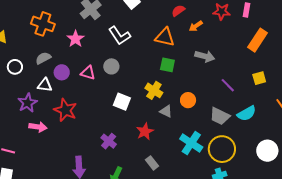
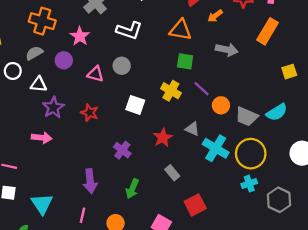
white L-shape: (119, 36) -> (129, 30), turned -35
orange rectangle: (257, 40) -> (268, 31), moved
gray semicircle: (43, 58) -> (34, 53), moved
purple circle: (62, 72) -> (64, 60), moved
white triangle: (45, 85) -> (39, 84), moved
purple line: (228, 85) -> (201, 89), moved
orange circle: (188, 100) -> (221, 105), moved
purple star: (28, 103) -> (53, 107), moved
red star: (65, 110) -> (90, 113), moved, size x0.7
gray triangle: (166, 111) -> (192, 129), moved

